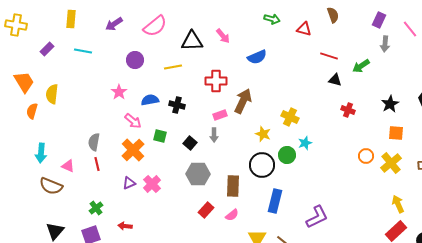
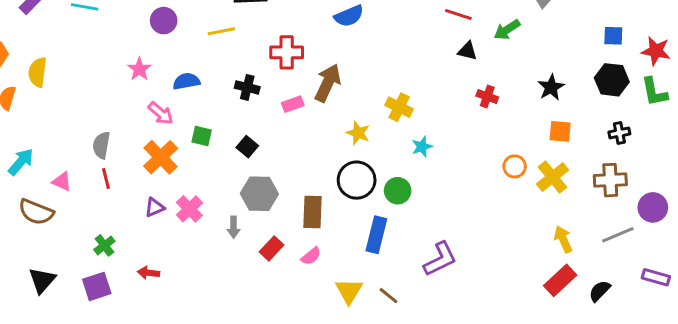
black cross: (177, 105) -> (247, 87), moved
gray arrow: (214, 135) -> (234, 227), moved
cyan arrow: (41, 153) -> (21, 162), turned -144
green circle: (287, 155) -> (398, 191), moved

